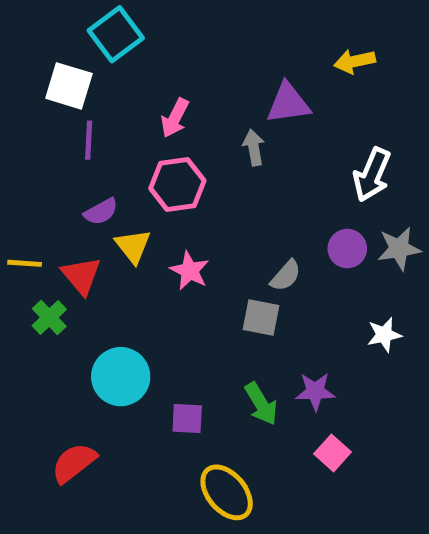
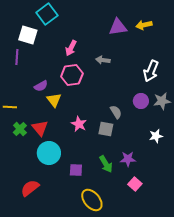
purple triangle: (288, 103) -> (118, 27), moved
purple line: (89, 140) -> (17, 57), moved
gray arrow: (254, 148) -> (103, 60), turned -72
pink star: (190, 271) -> (79, 124), moved
red triangle: (81, 276) -> (40, 128), moved
gray semicircle: (286, 276) -> (116, 112), turned -72

